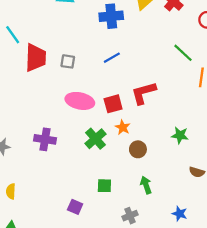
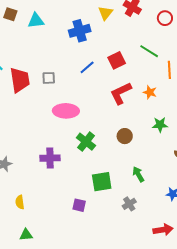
red square: (113, 104) -> (117, 60), moved
orange star: (123, 127) -> (150, 92), moved
purple cross: (45, 139) -> (50, 158), moved
brown circle: (138, 149) -> (125, 136), moved
green square: (104, 186) -> (102, 182), size x1.5

